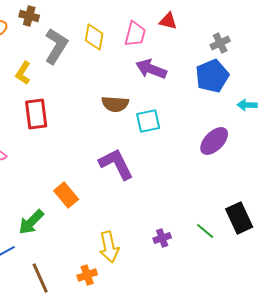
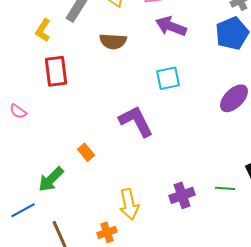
brown semicircle: (115, 104) -> (113, 41), moved
orange rectangle: (66, 195) -> (86, 152), size x0.7
green line: (205, 231) -> (225, 188), turned -36
purple cross: (162, 238) -> (182, 195), size x1.4

